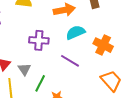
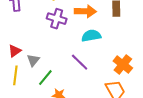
purple cross: (39, 40) -> (57, 19), moved
orange cross: (103, 45) -> (123, 65), moved

